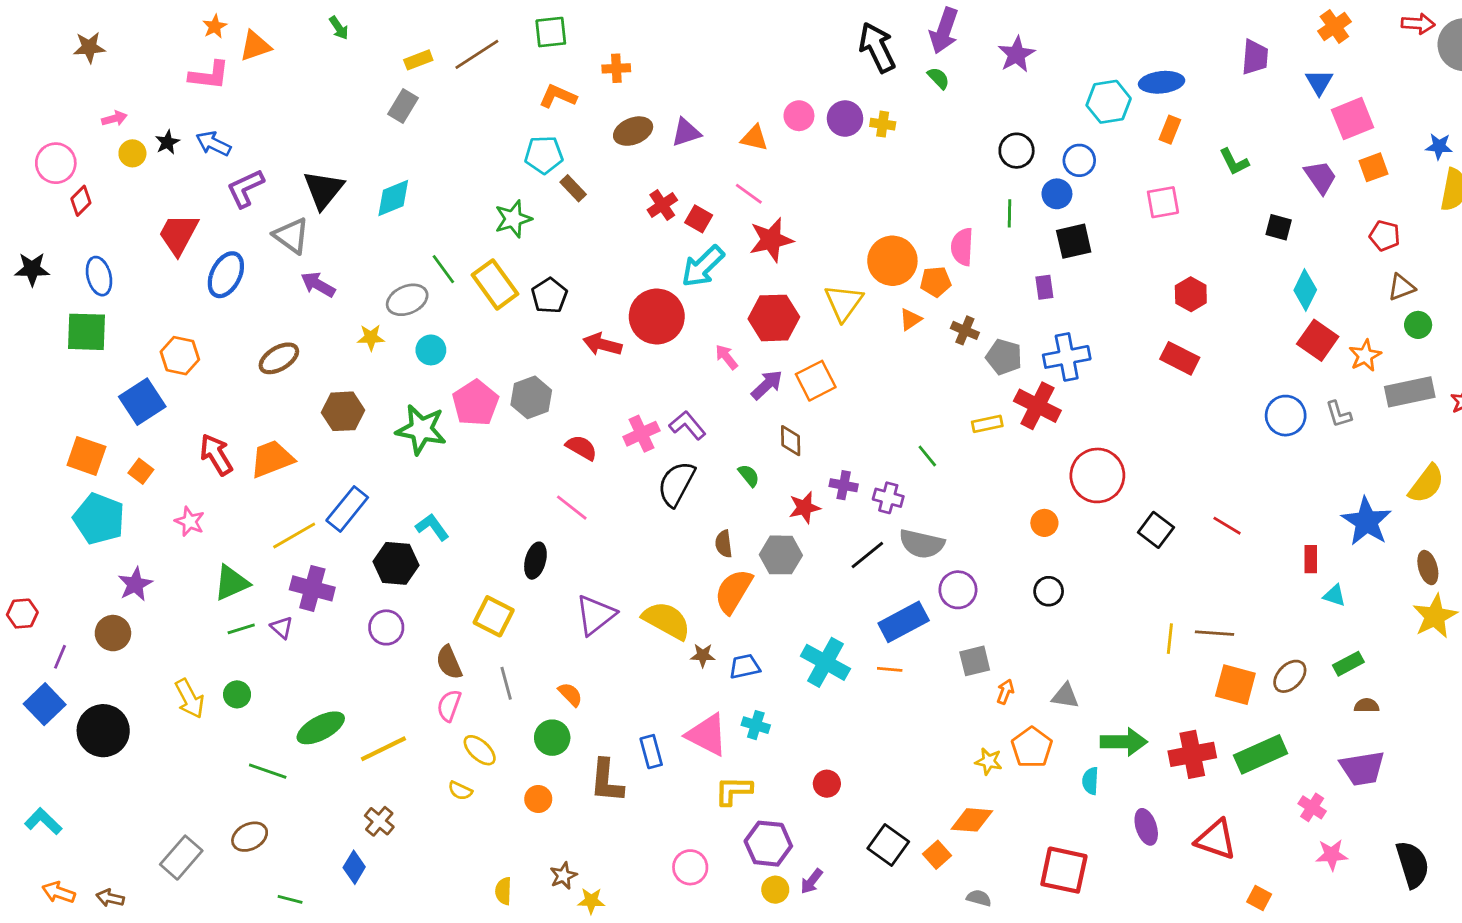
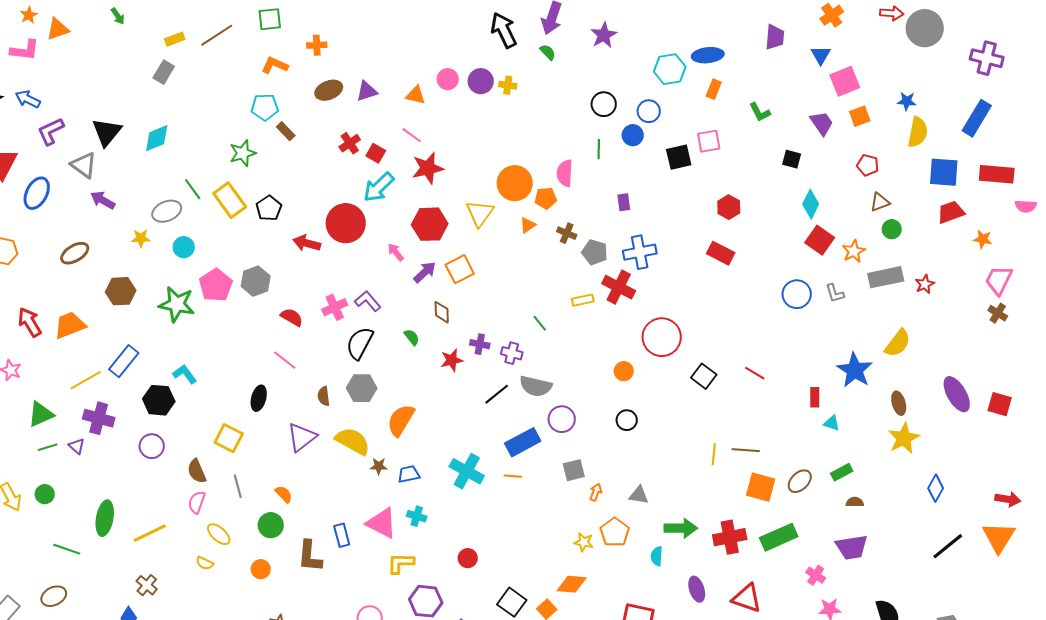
black square: (1074, 241) -> (679, 157), moved
brown semicircle: (724, 544) -> (324, 396), moved
gray hexagon: (781, 555) -> (362, 388), moved
green ellipse: (321, 728) -> (105, 518), turned -52

